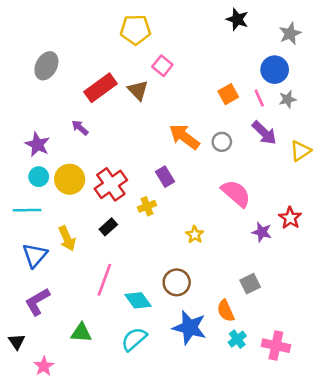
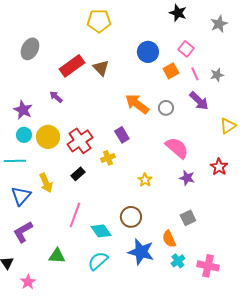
pink square: (162, 66) -> (186, 49), moved
blue circle: (275, 70) -> (148, 52), moved
yellow triangle: (300, 151) -> (228, 126), moved
purple star: (262, 232) -> (187, 178), moved

